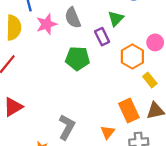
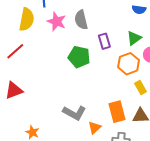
green triangle: (116, 19) -> (134, 38), moved
pink star: (47, 24) -> (57, 22), turned 30
gray L-shape: (67, 127) -> (74, 113), moved, turned 80

